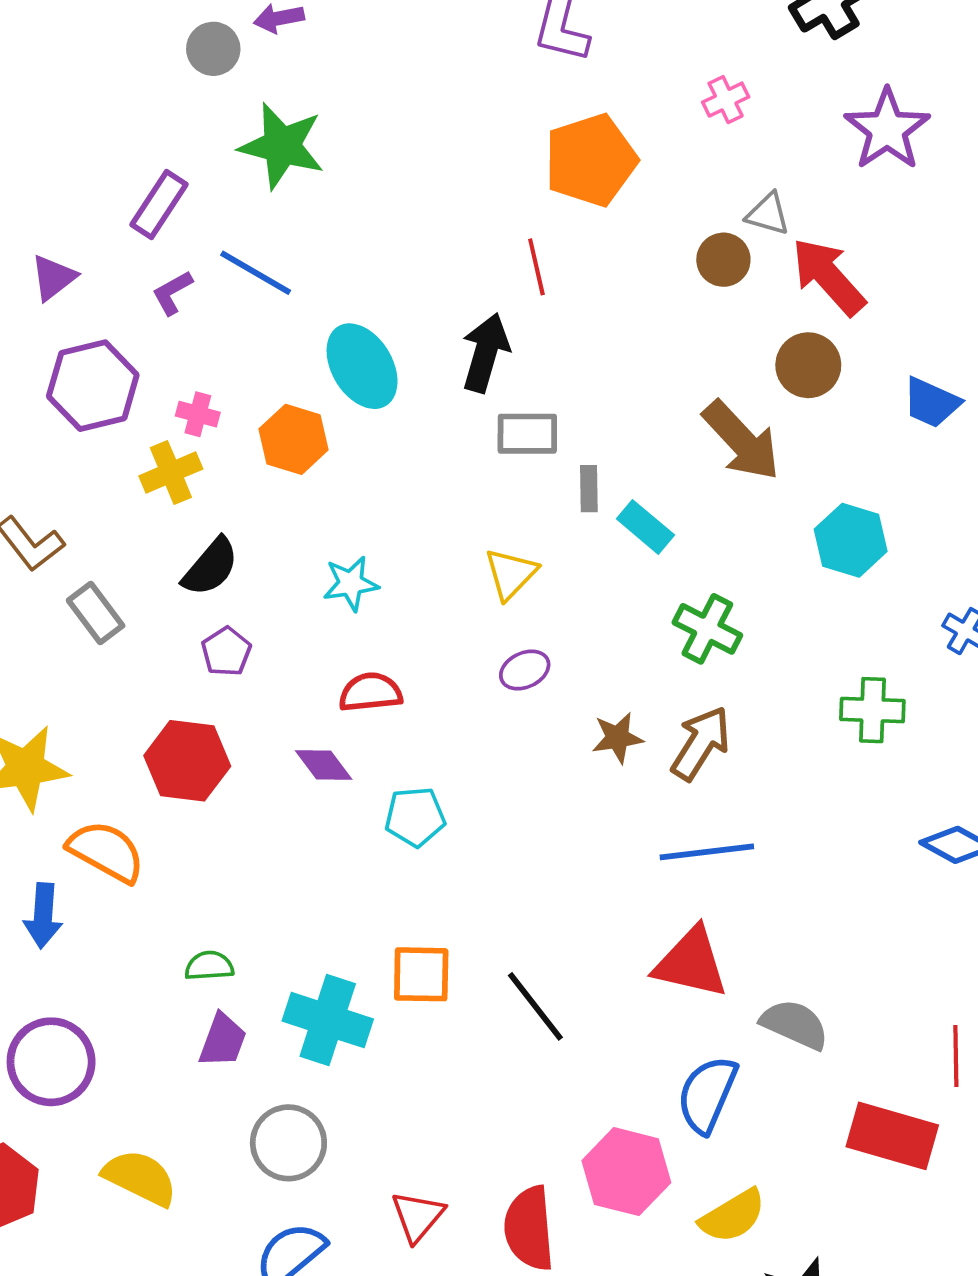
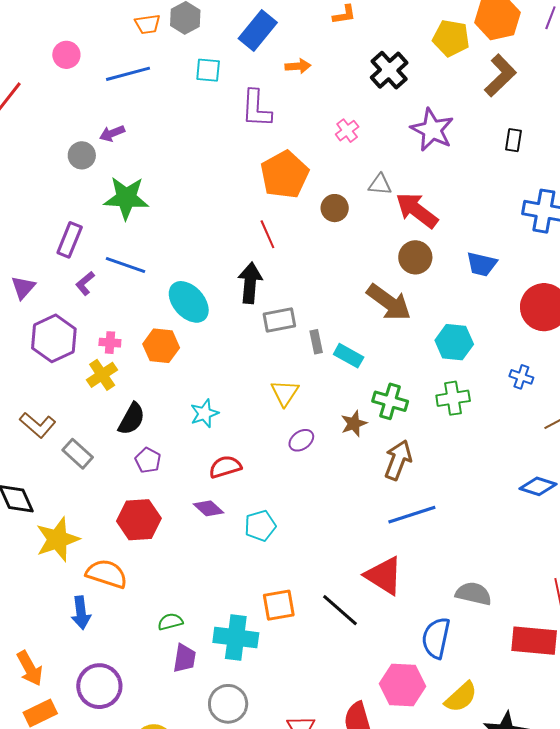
brown circle: (723, 260) -> (335, 208), moved
green cross: (872, 710) -> (453, 398), moved
brown star: (618, 738) -> (354, 424), moved
red triangle: (691, 963) -> (384, 576), moved, turned 30

